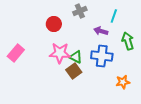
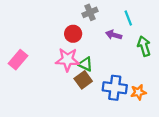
cyan line: (114, 16) -> (128, 18), turned -40
red circle: (54, 24) -> (73, 34), moved
blue cross: (102, 56) -> (115, 88), moved

